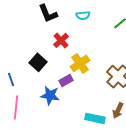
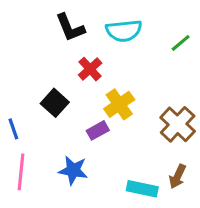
cyan semicircle: (83, 15) -> (124, 31), size x1.6
blue star: (50, 95) -> (73, 170), moved

